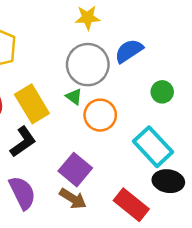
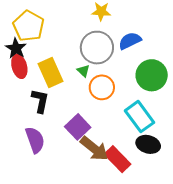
green circle: (162, 92) -> (152, 75), size x1.8
black L-shape: (23, 142) -> (40, 101), turned -50
brown arrow: (73, 199) -> (94, 149), moved, size x1.4

